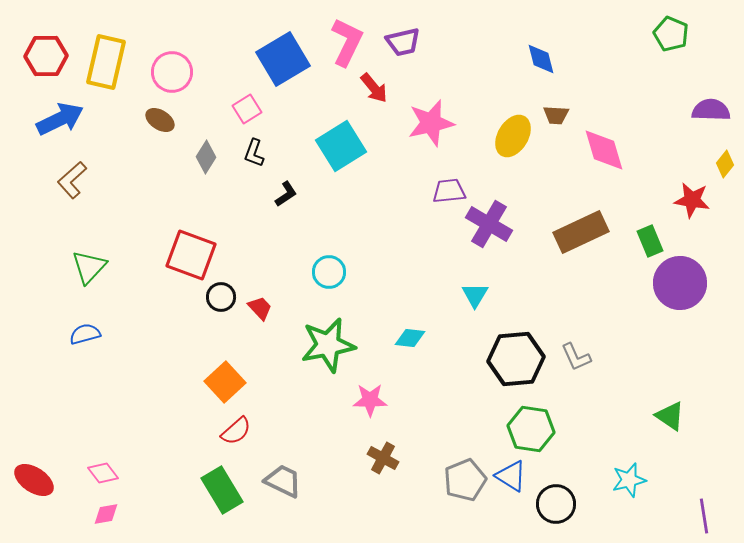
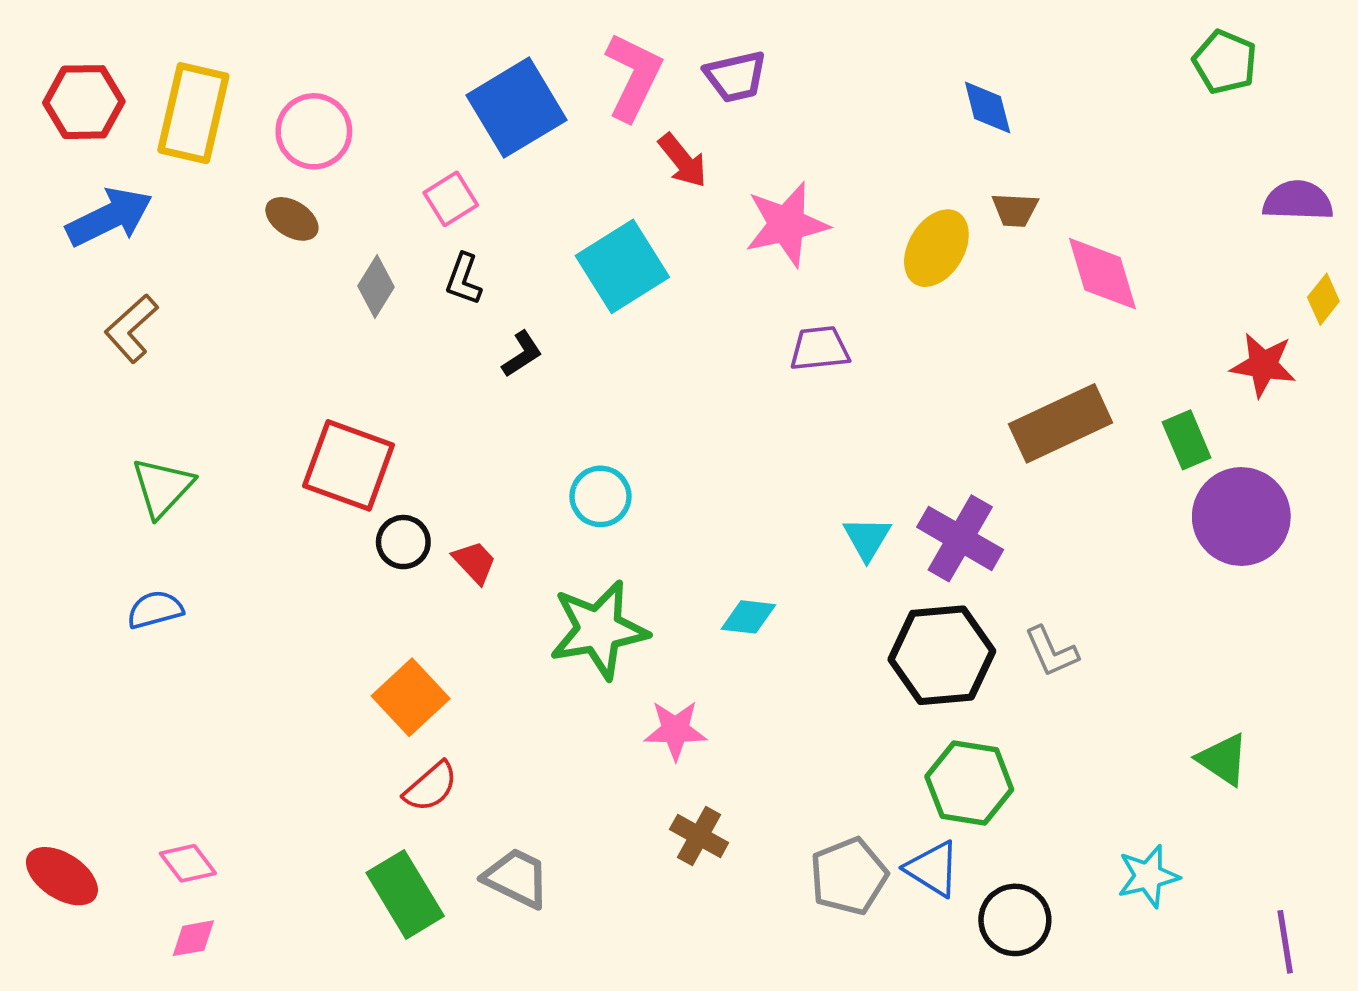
purple cross: (489, 224) -> (960, 538), moved

